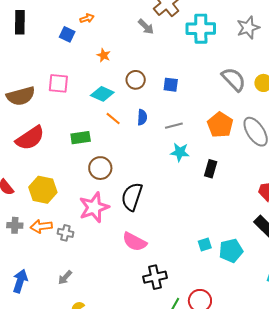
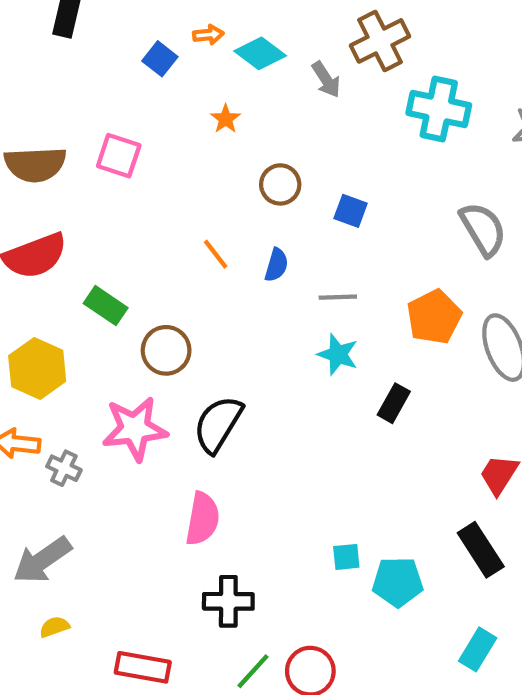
cyan diamond: (102, 94) -> (260, 53), moved
green rectangle: (81, 138) -> (106, 306), moved, turned 30
pink semicircle: (135, 242) -> (203, 519), turned -120
gray arrow: (65, 277) -> (42, 560), size x1.8

